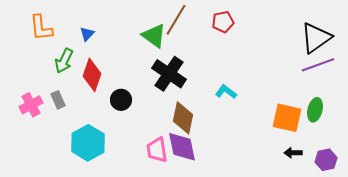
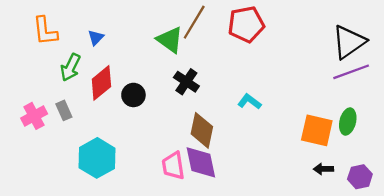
red pentagon: (223, 22) -> (246, 24), size x1.5
black cross: (169, 74) -> (186, 82), size x0.7
red diamond: (92, 75) -> (101, 83), turned 32
black circle: (121, 100) -> (133, 95), moved

